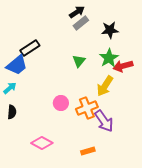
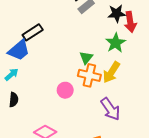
green triangle: (79, 61) -> (86, 58), moved
red arrow: (123, 66) -> (130, 22), moved, turned -84
orange cross: (87, 108) -> (89, 75), moved, turned 35

